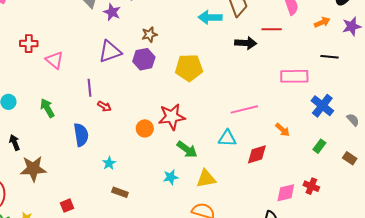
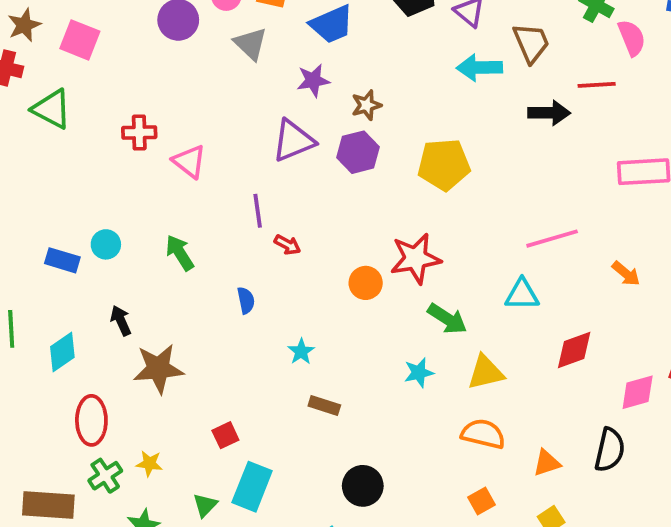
purple star: (112, 12) -> (313, 80), moved, turned -30
blue semicircle: (81, 135) -> (246, 300), size x0.6
red diamond: (257, 154) -> (574, 350), moved

